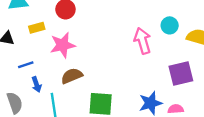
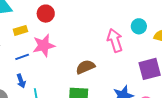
blue line: (26, 65) -> (22, 57), moved
brown semicircle: (72, 76) -> (85, 67), moved

